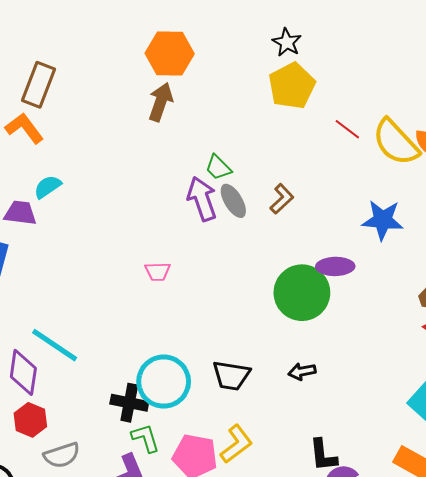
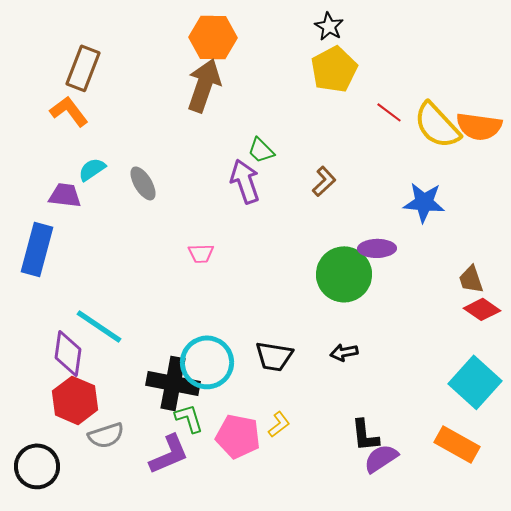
brown arrow: (161, 102) -> (204, 85), size x1.4
gray ellipse: (233, 201) -> (143, 183), moved
black cross: (129, 403) -> (173, 383), size x1.4
red hexagon: (30, 420) -> (75, 400), size x1.4
yellow L-shape: (236, 444) -> (279, 424), size x0.7

